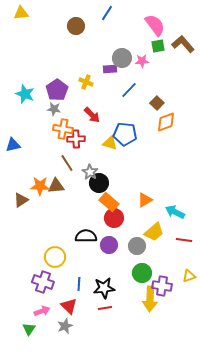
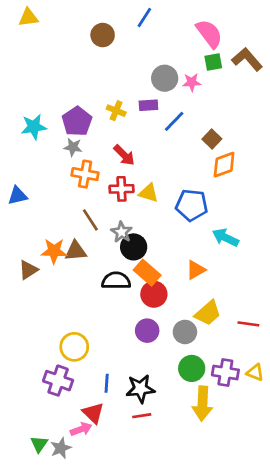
purple rectangle: (110, 69) -> (148, 105), moved
cyan star: (25, 94) -> (34, 127), turned -30
blue pentagon: (125, 134) -> (192, 205), moved
red cross: (76, 139) -> (121, 189), moved
cyan arrow: (175, 212) -> (225, 238), moved
black semicircle: (86, 236) -> (116, 281), moved
yellow triangle: (189, 276) -> (255, 372), turned 40
purple cross: (162, 286) -> (225, 372), moved
pink arrow: (42, 311) -> (81, 429), moved
gray star: (65, 326) -> (61, 448), moved

